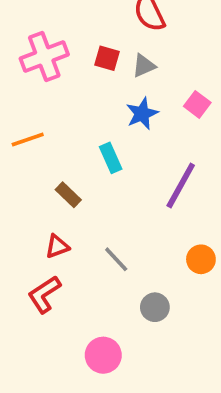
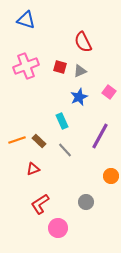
orange line: (28, 139) -> (17, 140), moved
gray line: (116, 259) -> (65, 150), moved
red L-shape: (44, 294) -> (40, 204), moved

